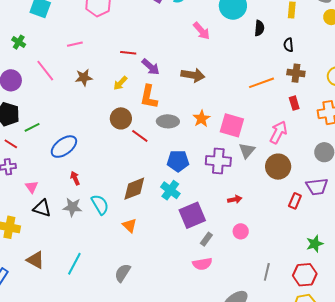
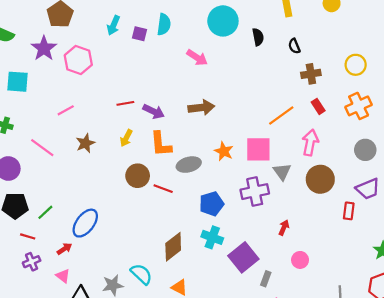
orange line: (261, 83) -> (281, 116), moved
red arrow: (75, 178) -> (64, 249), moved, turned 96
red arrow: (235, 199) -> (284, 228), turned -40

